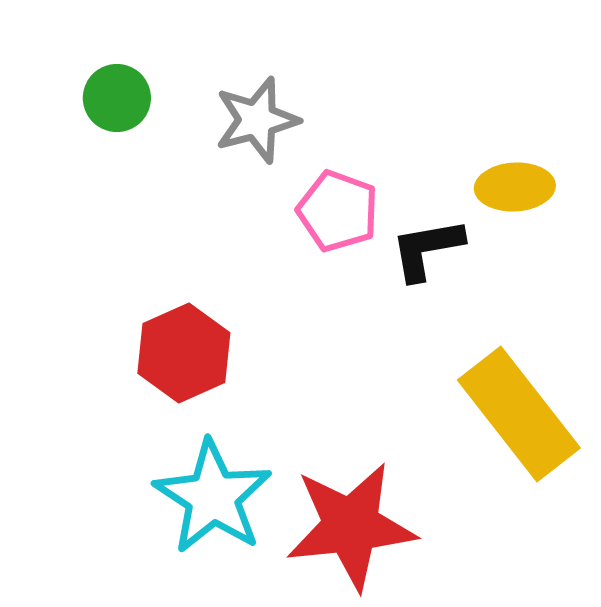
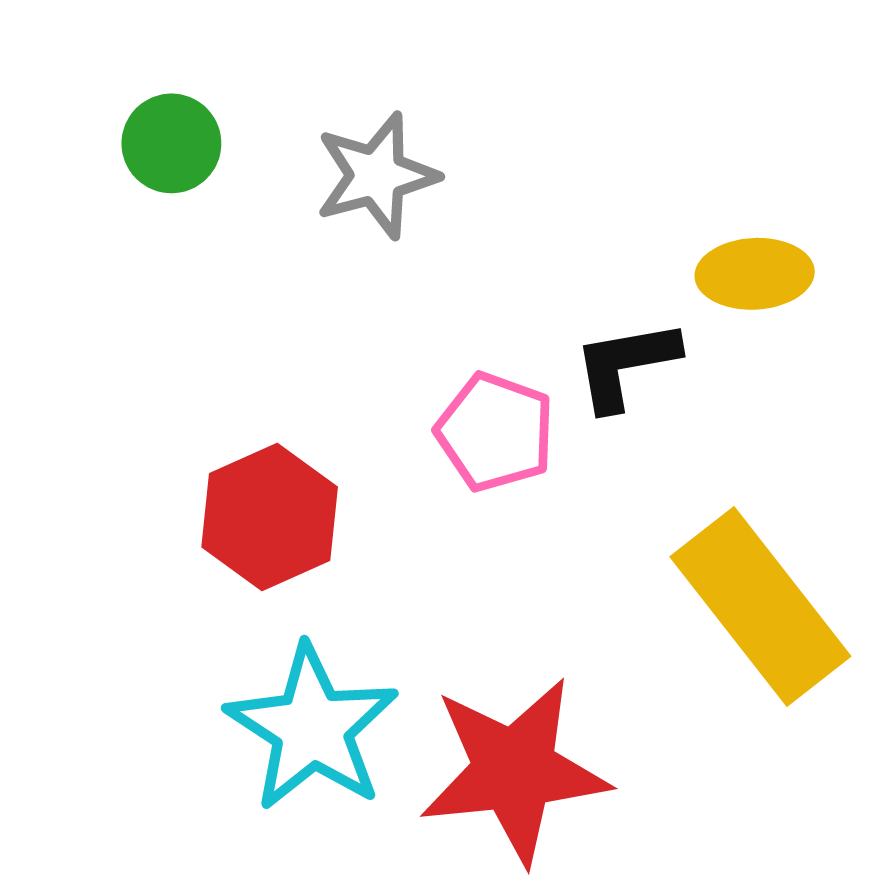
pink pentagon: (338, 211) -> (495, 432), moved

